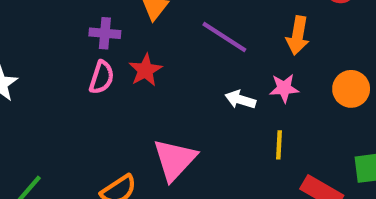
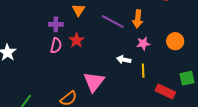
orange arrow: (298, 36) -> (138, 19), moved
white arrow: (240, 100) -> (124, 60), moved

